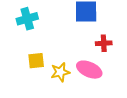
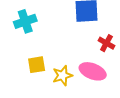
red cross: (104, 43) -> (106, 43), turned 35

